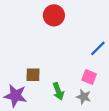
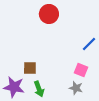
green arrow: (58, 91) -> (39, 89), moved

